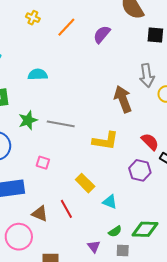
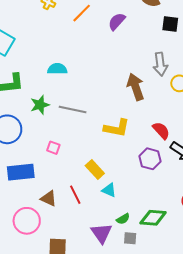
cyan semicircle: (38, 75) -> (57, 69), moved
cyan triangle: (110, 202) -> (109, 190), moved
purple triangle: (94, 246) -> (101, 233), size x1.6

